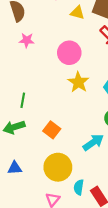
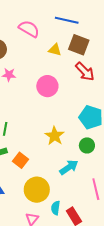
yellow star: (78, 82) -> (55, 136), moved
orange square: (52, 130) -> (21, 160), moved

